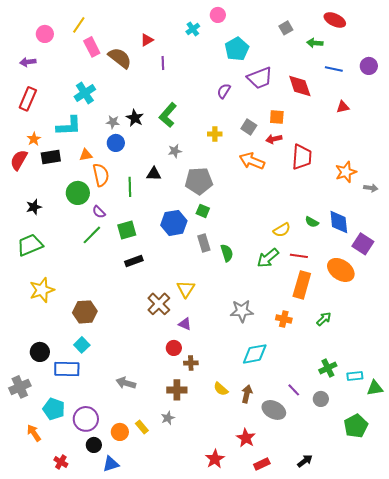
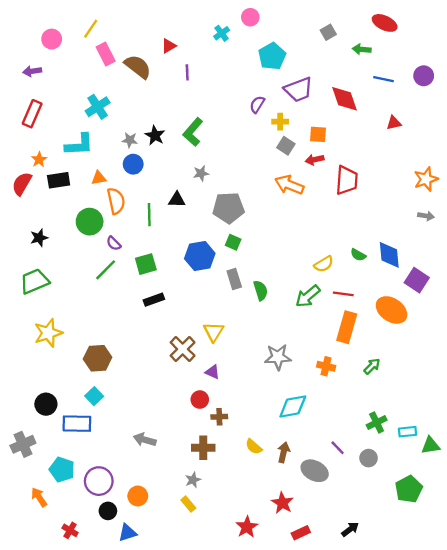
yellow cross: (215, 134) -> (280, 122), moved
orange star: (346, 172) -> (426, 179), moved
yellow rectangle: (142, 427) -> (188, 504), moved

